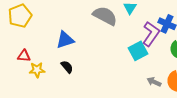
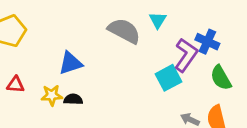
black semicircle: (67, 67) -> (73, 99), turned -48
yellow star: (37, 70) -> (52, 95), moved

